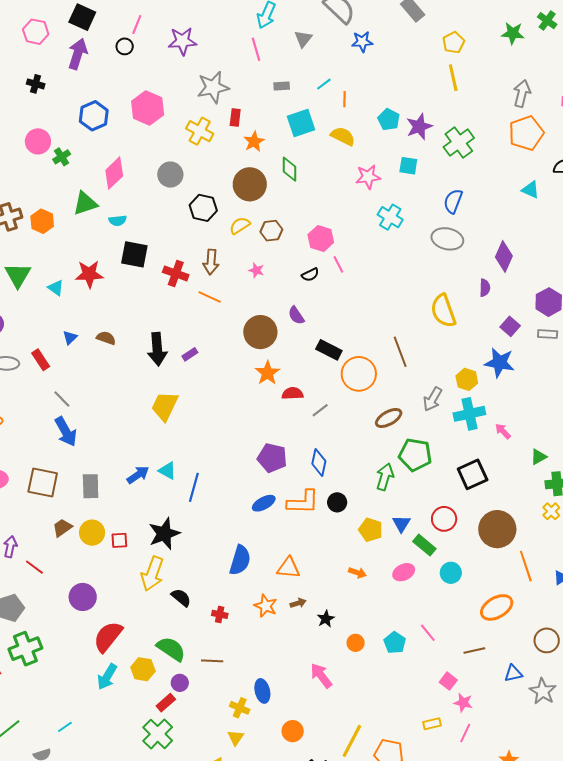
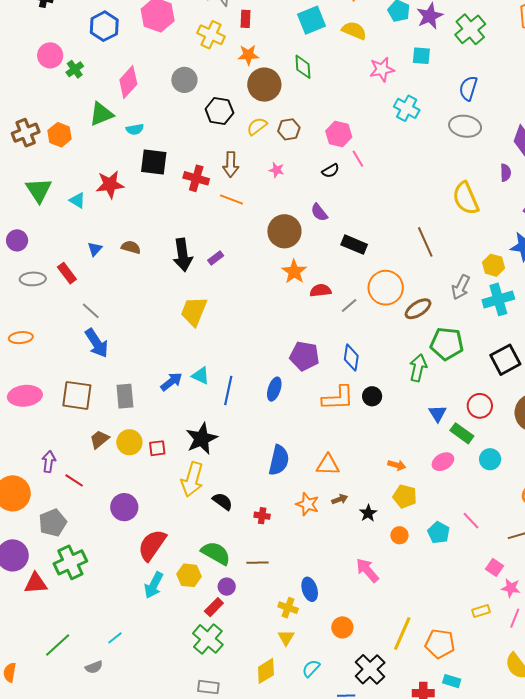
orange star: (254, 142) -> (248, 55), moved, turned 30
orange circle: (359, 374) -> (386, 288), moved
blue ellipse: (264, 503) -> (274, 389), moved, turned -40
yellow pentagon: (371, 530) -> (405, 496), moved

